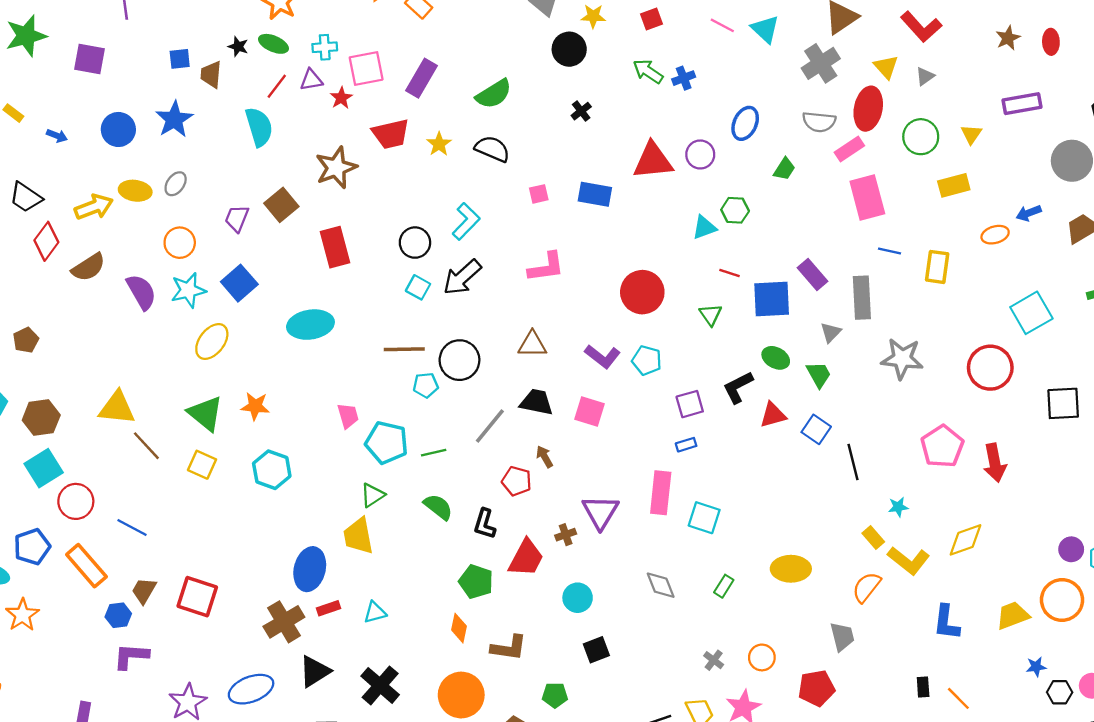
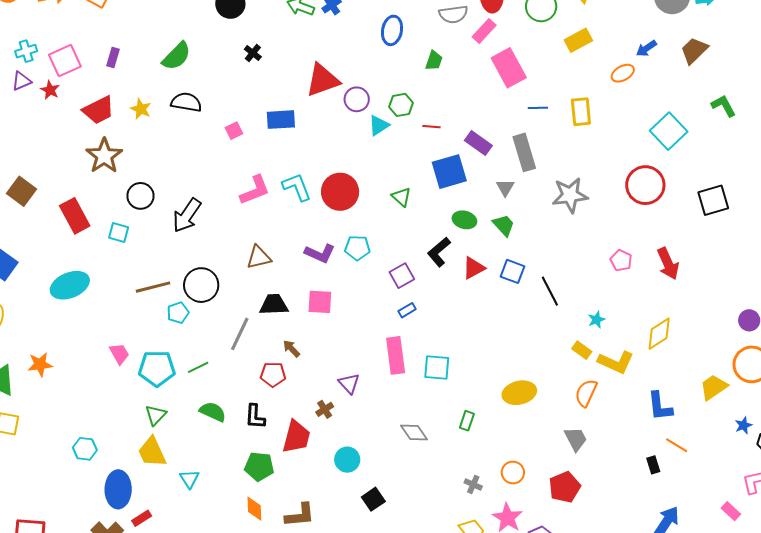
purple rectangle: (421, 78) -> (113, 57), size x0.6
purple circle: (700, 154) -> (357, 99), moved
brown star: (336, 168) -> (104, 156), moved
cyan L-shape: (466, 221) -> (297, 187), moved, turned -52
red line: (729, 273) -> (432, 127), moved
cyan square: (418, 287) -> (119, 233), moved
pink pentagon: (942, 446) -> (621, 260), size x0.6
cyan hexagon: (272, 470) -> (85, 449), moved, size x0.7
purple triangle: (600, 512) -> (349, 383), size x0.7
cyan triangle: (375, 612) -> (189, 479), moved, turned -35
orange line: (958, 698) -> (677, 445), moved

